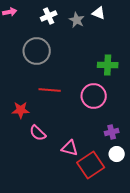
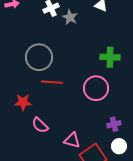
gray star: (77, 20) -> (70, 17), moved
gray circle: (37, 51) -> (39, 57), moved

